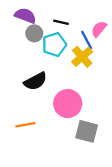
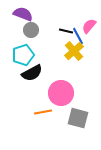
black line: (61, 22) -> (66, 31), moved
cyan pentagon: (54, 45) -> (23, 55), moved
orange line: (25, 125) -> (43, 112), moved

